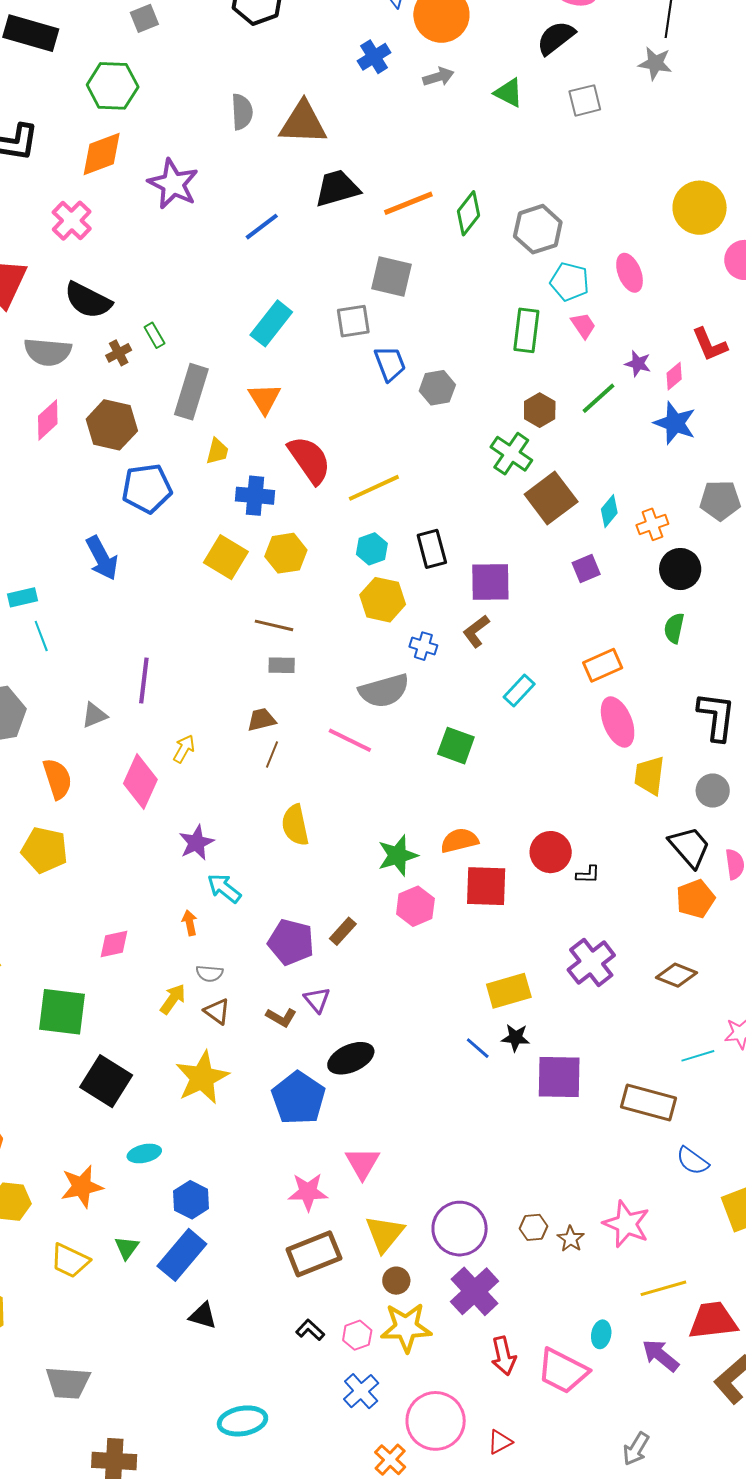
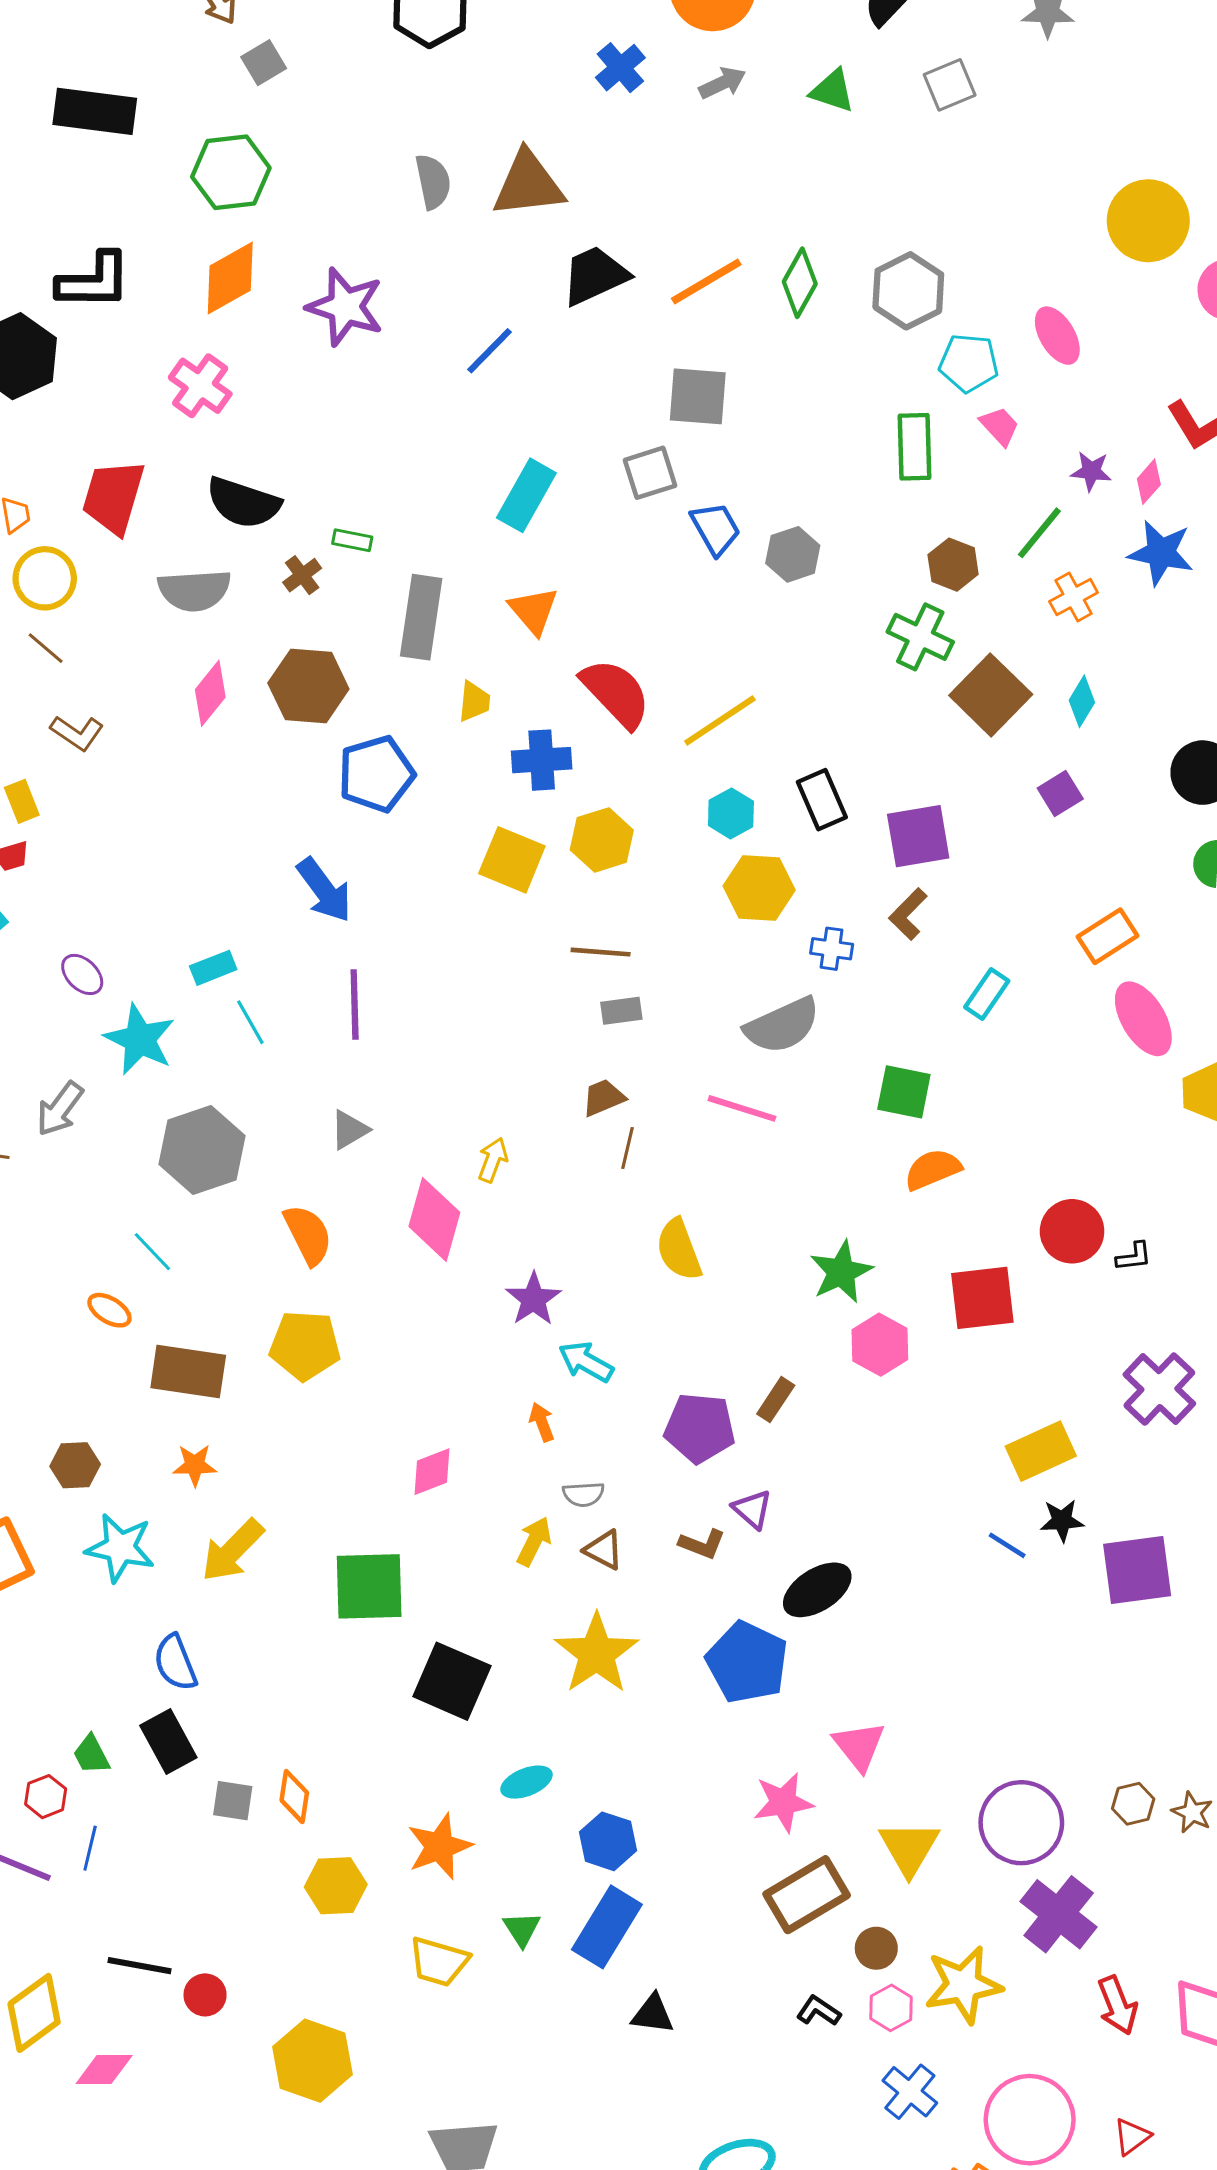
green rectangle: (154, 335) -> (352, 540), turned -40
orange cross: (652, 524) -> (1074, 597), moved
purple line: (144, 680) -> (355, 1005), moved
orange semicircle: (459, 841) -> (933, 1169), moved
brown circle: (396, 1281) -> (876, 1948), moved

